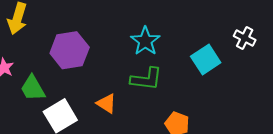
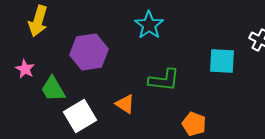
cyan star: (145, 41) -> (149, 25), moved
cyan square: (206, 59) -> (222, 61), turned 36

